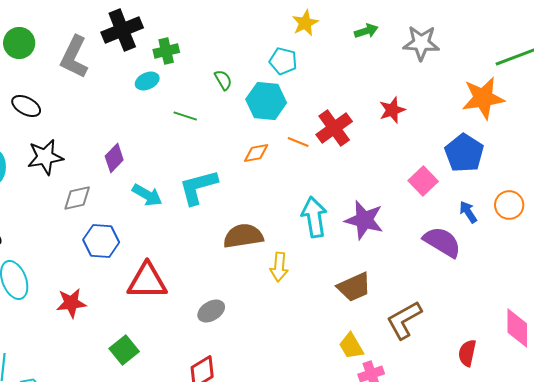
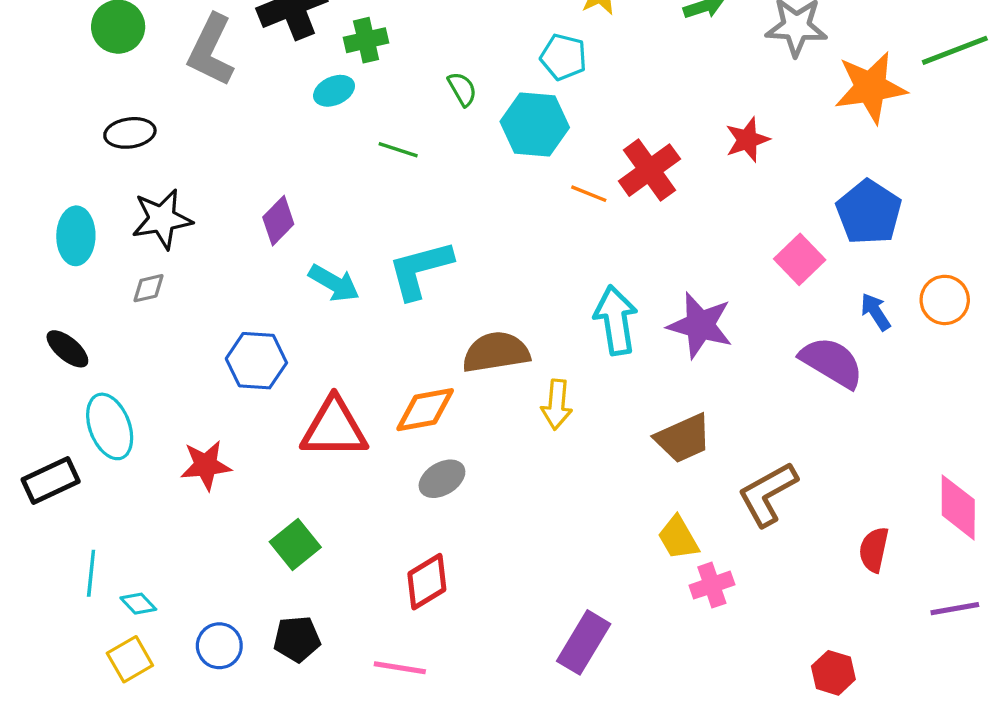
orange star: (483, 98) -> (870, 87), moved
black ellipse: (26, 106) -> (130, 133), turned -36
orange diamond: (256, 153) -> (425, 410), moved, size x1.4
gray diamond: (77, 198) -> (148, 288), moved, size x0.7

